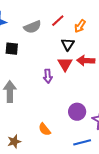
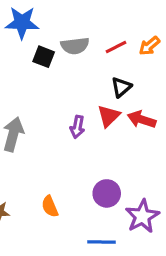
orange arrow: (80, 26) -> (149, 46), moved
black square: (12, 49) -> (44, 57), moved

